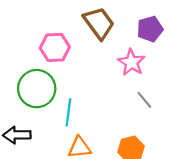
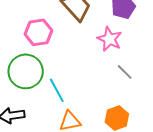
cyan line: (68, 112) -> (57, 90), turned -30

